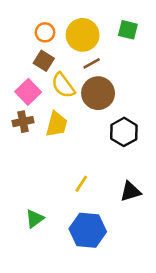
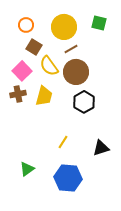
orange circle: (45, 32) -> (26, 25), moved
black hexagon: (124, 132) -> (84, 102), moved

